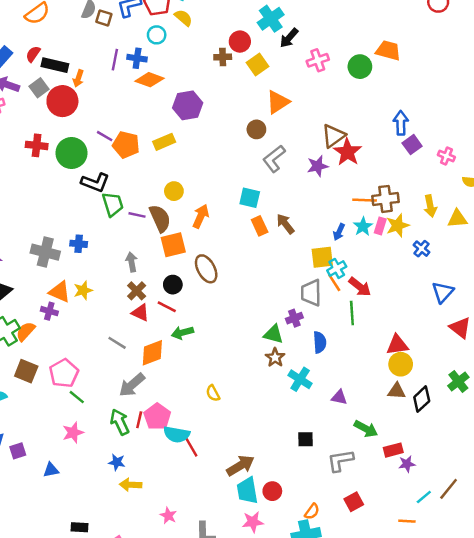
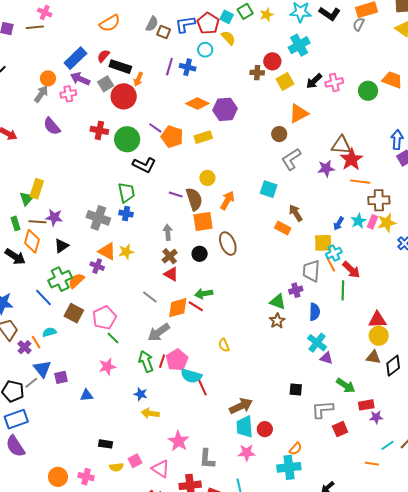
black arrow: (289, 38) -> (314, 81), moved
orange diamond: (149, 80) -> (197, 103), moved
brown triangle: (333, 136) -> (341, 145), turned 35
orange line: (365, 200) -> (360, 182), moved
green trapezoid: (113, 204) -> (126, 192), moved
orange rectangle: (260, 226) -> (283, 228), moved, turned -42
red line: (167, 307) -> (196, 306), moved
cyan cross: (300, 379) -> (317, 343), moved
red square: (354, 502) -> (340, 429), moved
pink star: (168, 515) -> (178, 441), size x1.5

